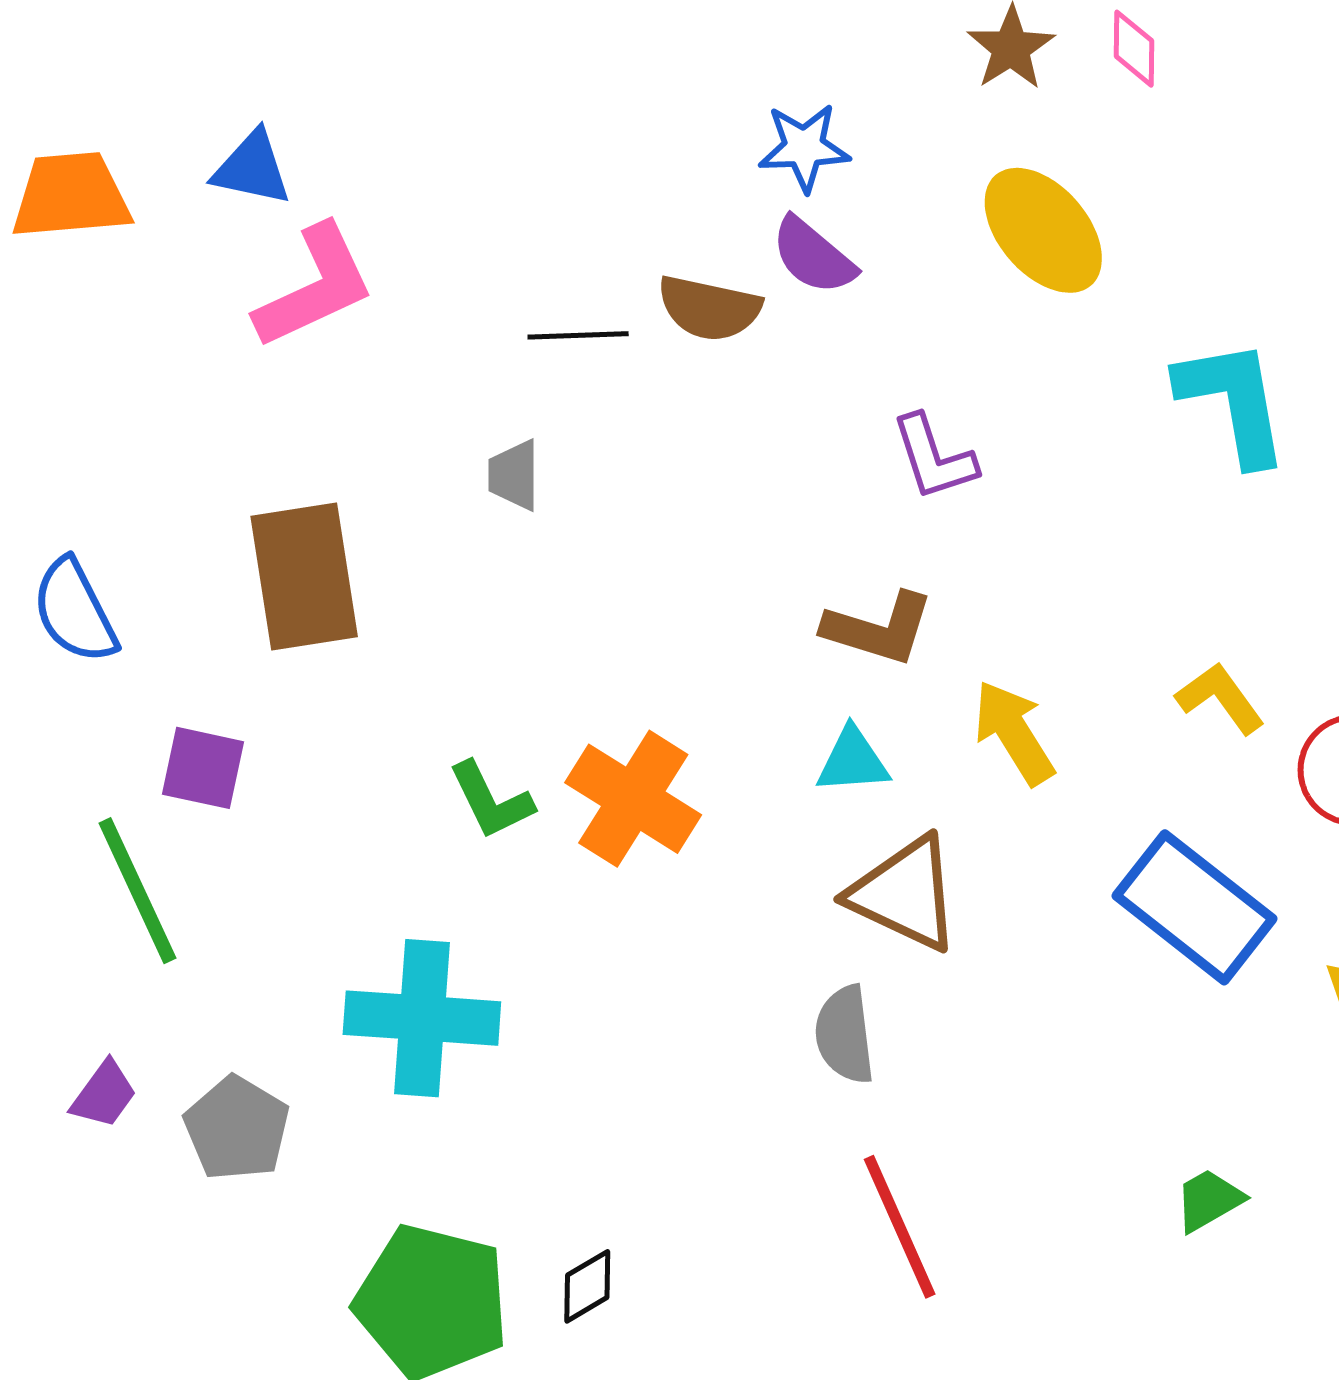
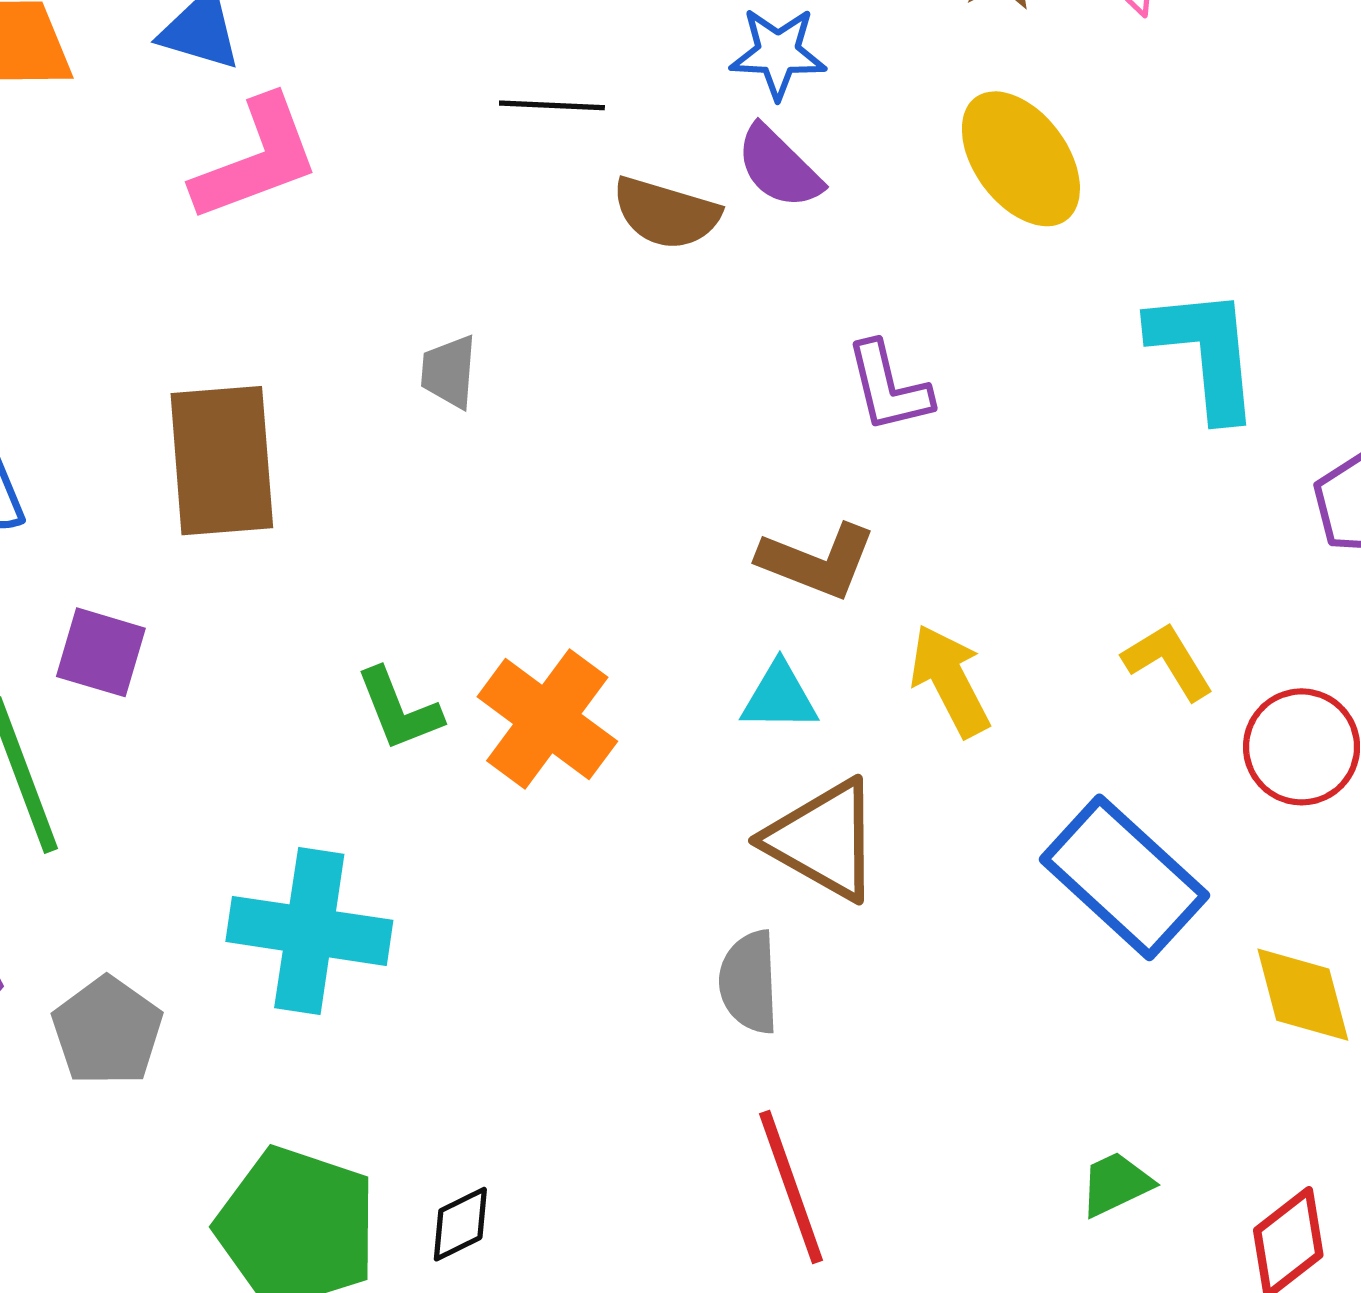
black line: (578, 335) -> (552, 105), moved

